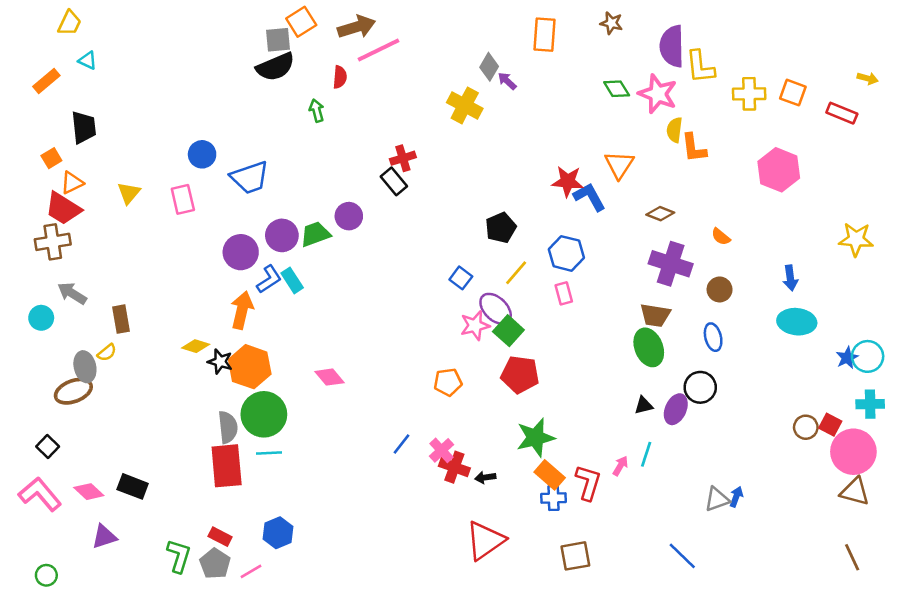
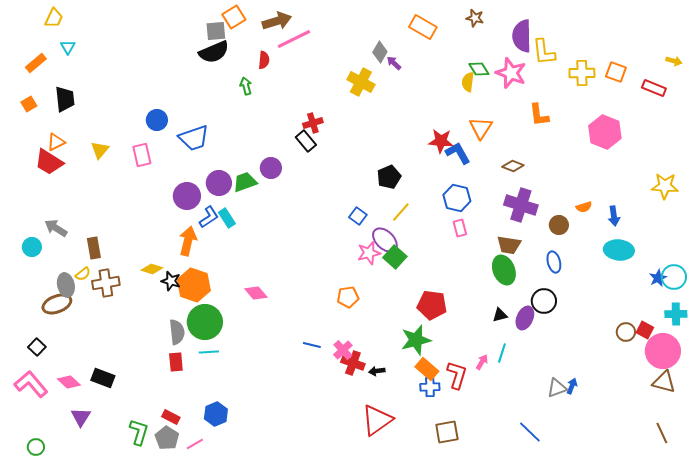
orange rectangle: (544, 35) -> (423, 27), turned -64
cyan triangle: (88, 60) -> (68, 47), turned 35
yellow semicircle: (674, 130) -> (468, 82), moved
orange square: (51, 158) -> (29, 104), moved
orange semicircle: (721, 237) -> (584, 207), moved, turned -56
brown cross: (53, 242) -> (106, 283), moved
blue hexagon: (566, 253) -> (457, 198), moved
pink rectangle: (564, 293) -> (460, 228), moved
red pentagon: (520, 374) -> (432, 305), moved
blue line: (402, 444) -> (312, 345), turned 66
red rectangle: (227, 466) -> (176, 362), size x0.6
purple triangle: (104, 537) -> (81, 417), turned -40

